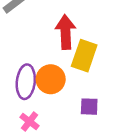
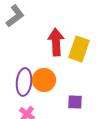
yellow rectangle: (84, 56) -> (79, 49), moved

